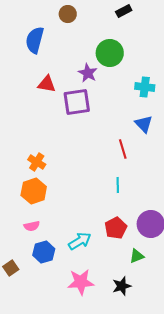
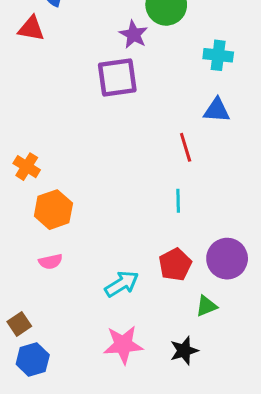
red triangle: (47, 84) -> (31, 29), moved
blue triangle: (144, 124) -> (217, 110), turned -42
orange cross: (37, 162) -> (27, 167), moved
blue hexagon: (44, 252) -> (33, 360), moved

